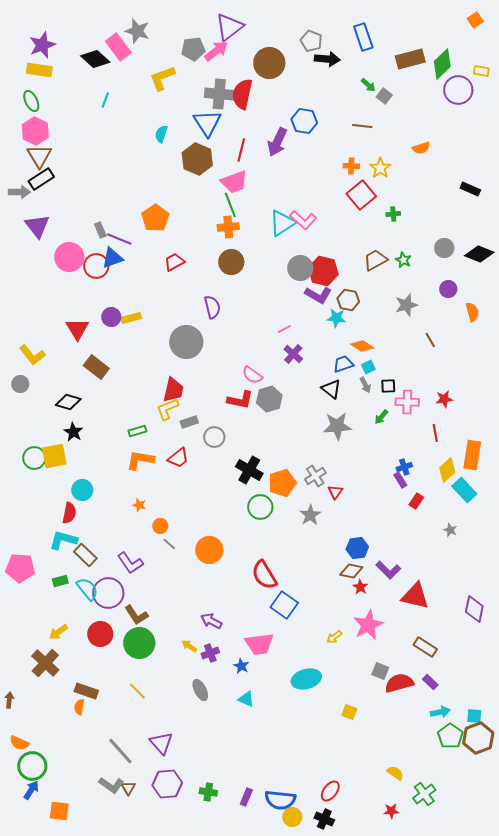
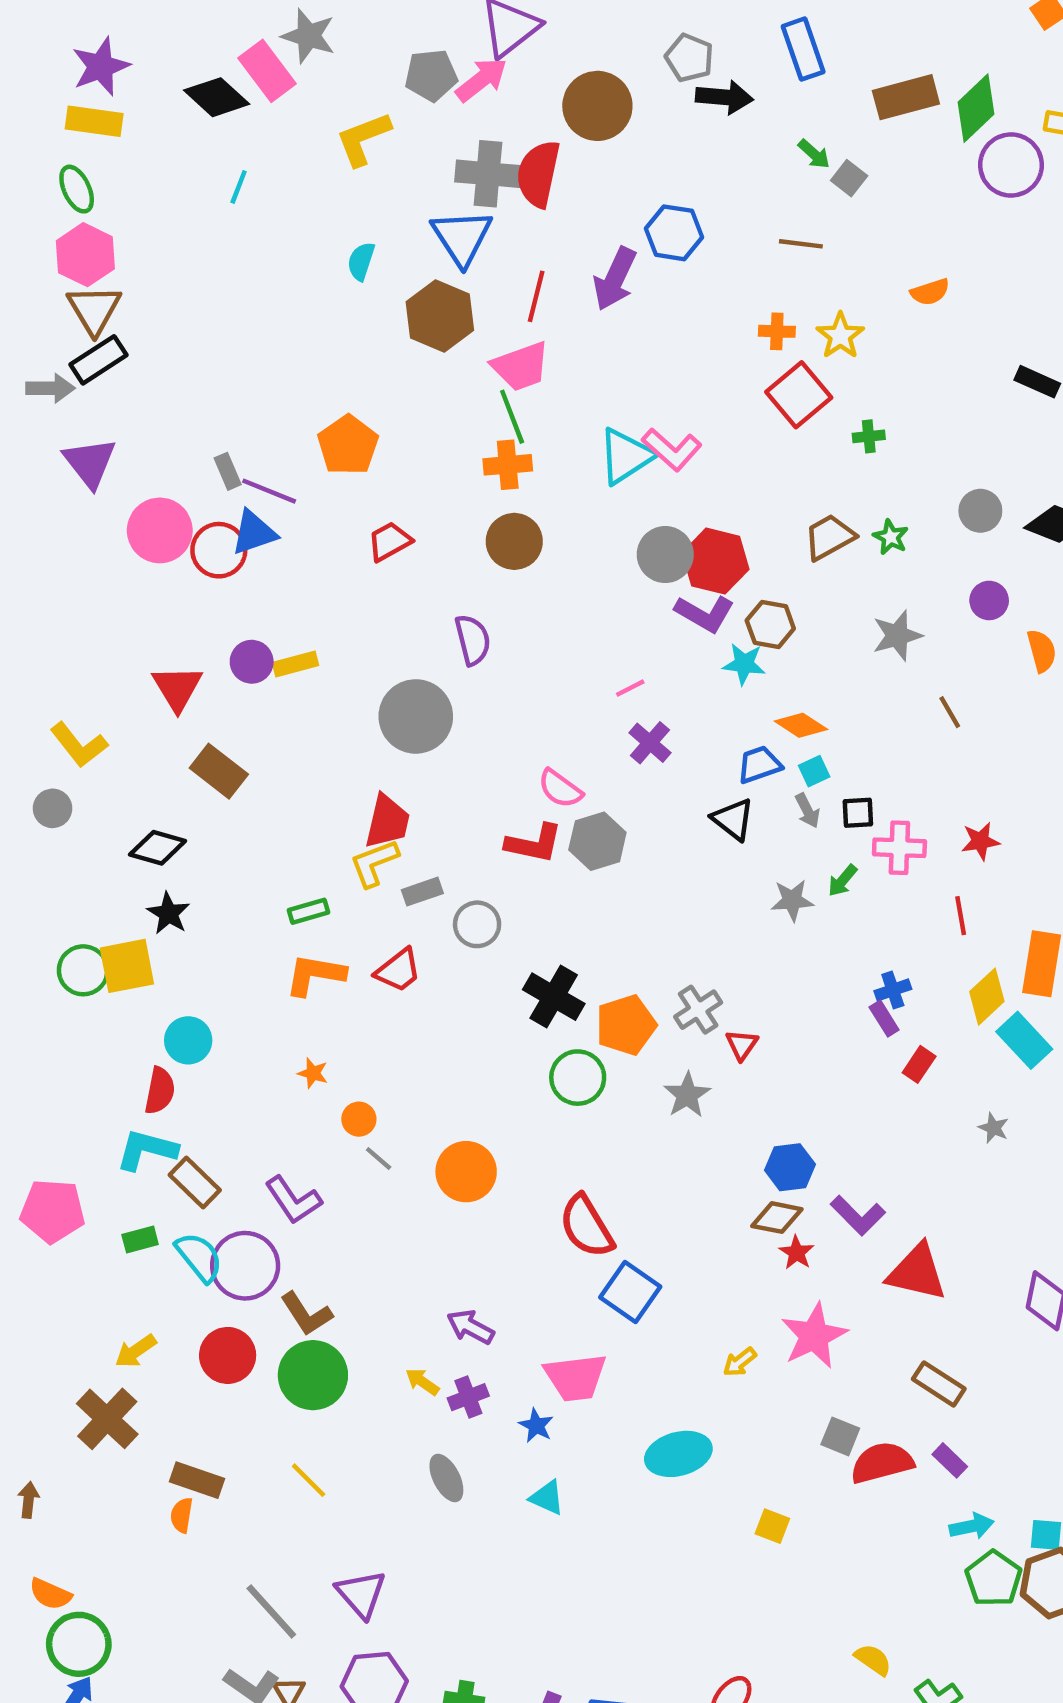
gray star: (337, 426) -> (792, 900), moved, size x0.7

